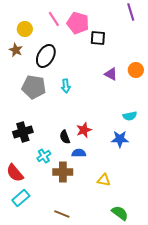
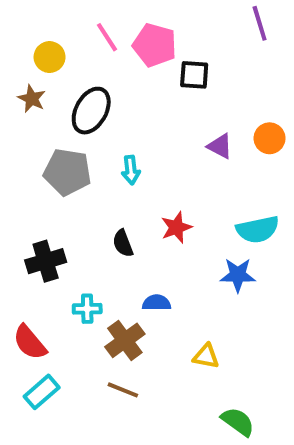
cyan semicircle: (130, 116) -> (258, 229), size x1.5
red star: (84, 130) -> (176, 227), moved
black semicircle: (65, 137) -> (123, 243), moved
cyan cross: (44, 156) -> (87, 309), turned 32
brown cross: (63, 172) -> (125, 340), turned -36
brown line: (62, 214) -> (123, 390), moved

